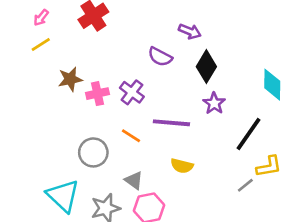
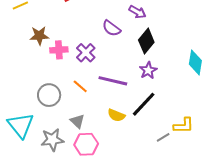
black line: (248, 134) -> (144, 104), moved

